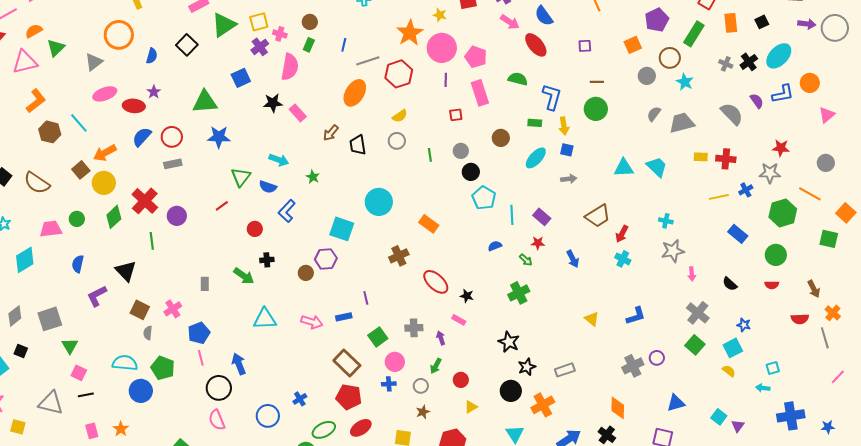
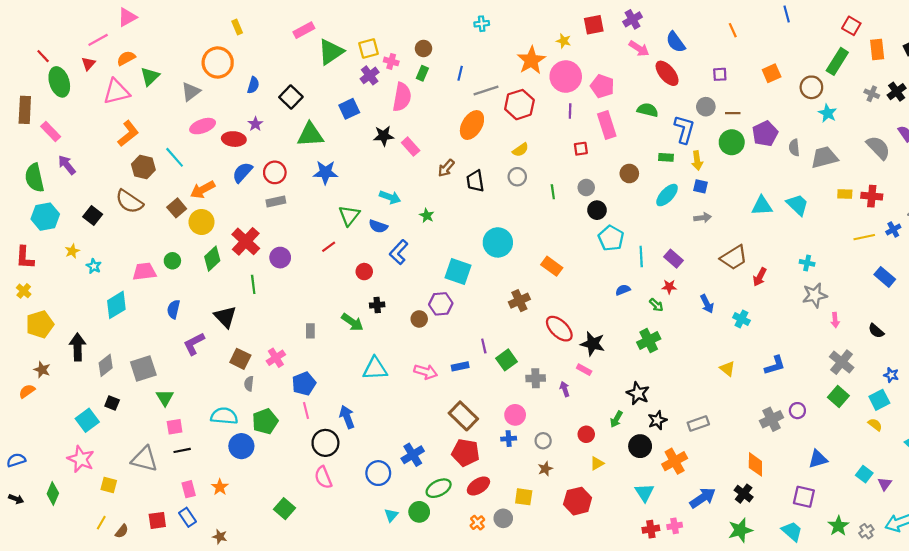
purple pentagon: (657, 20) -> (765, 134), moved
black square: (187, 45) -> (291, 97), moved
gray circle: (647, 76) -> (706, 107), moved
gray semicircle: (654, 114) -> (794, 148), turned -42
brown semicircle: (37, 183) -> (129, 202), moved
cyan cross: (623, 259) -> (741, 319), moved
black star: (467, 296) -> (593, 344), size x1.6
green square: (378, 337) -> (506, 360), moved
green arrow: (436, 366) -> (616, 419), moved
green pentagon: (163, 368) -> (265, 421), turned 30
pink square: (79, 373) -> (175, 427), turned -35
blue cross: (300, 399) -> (413, 455), size x1.5

